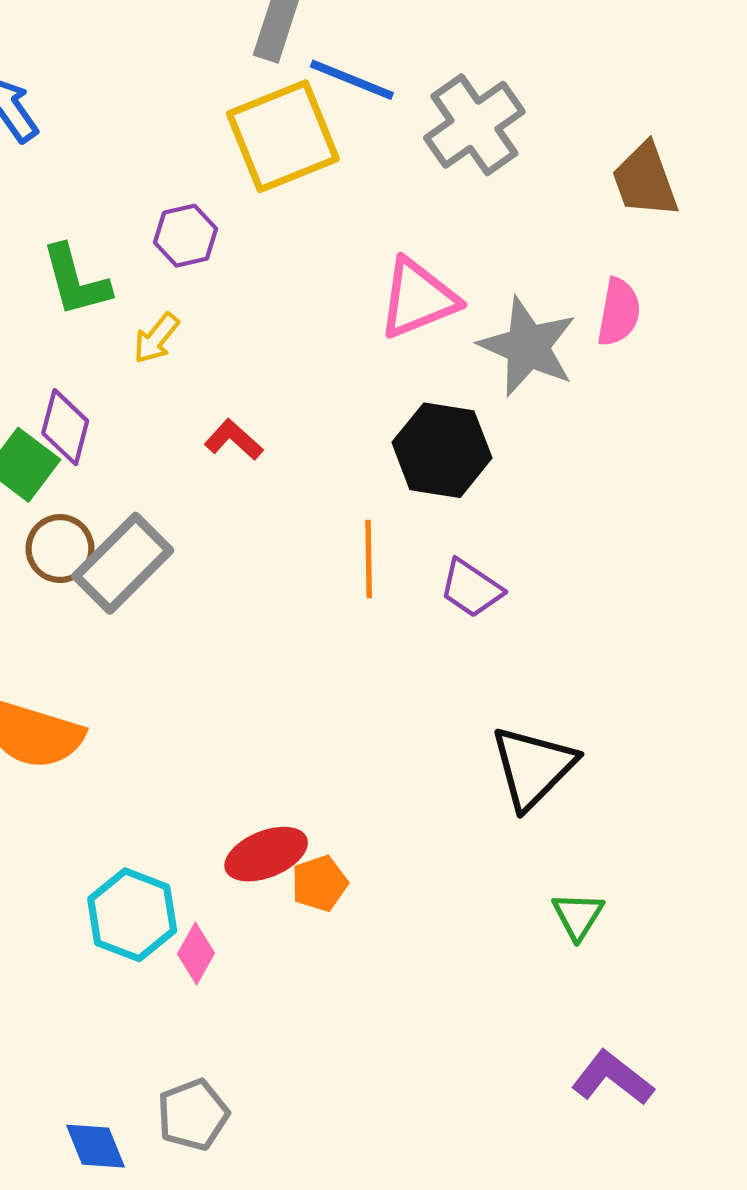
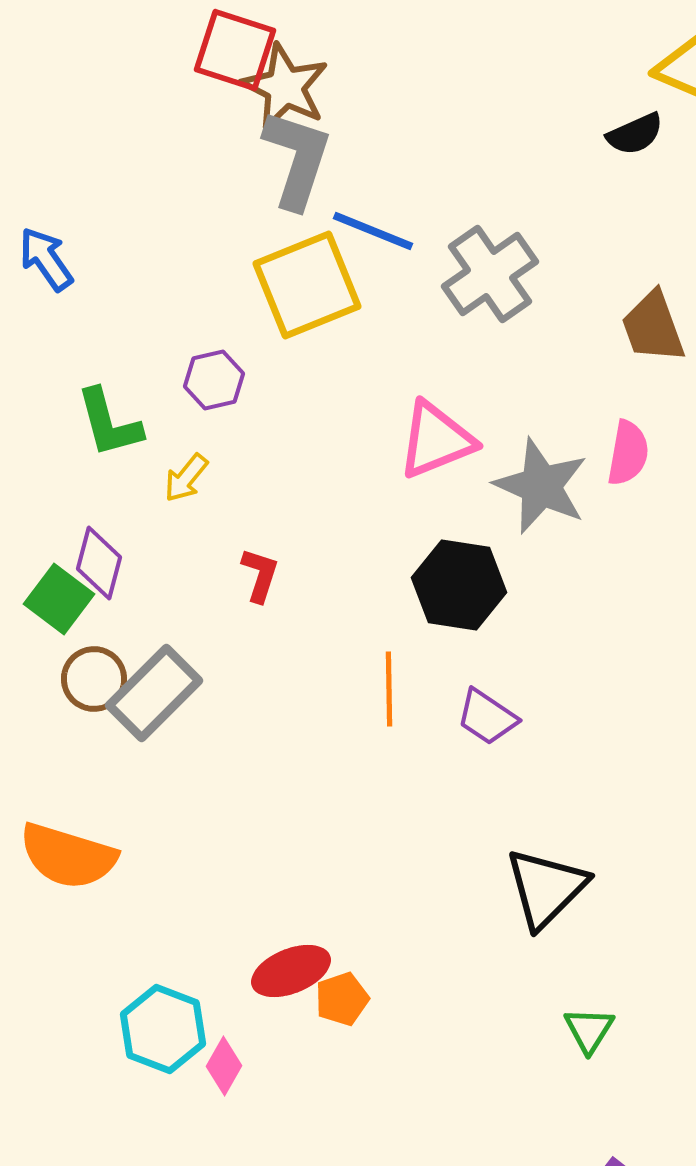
red L-shape: (234, 440) -> (260, 575), turned 66

